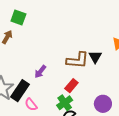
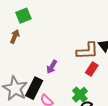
green square: (18, 17) -> (23, 16), turned -35
red rectangle: (71, 86) -> (92, 69), moved

